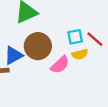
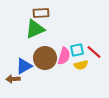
pink semicircle: (60, 65) -> (64, 56), moved, turned -30

